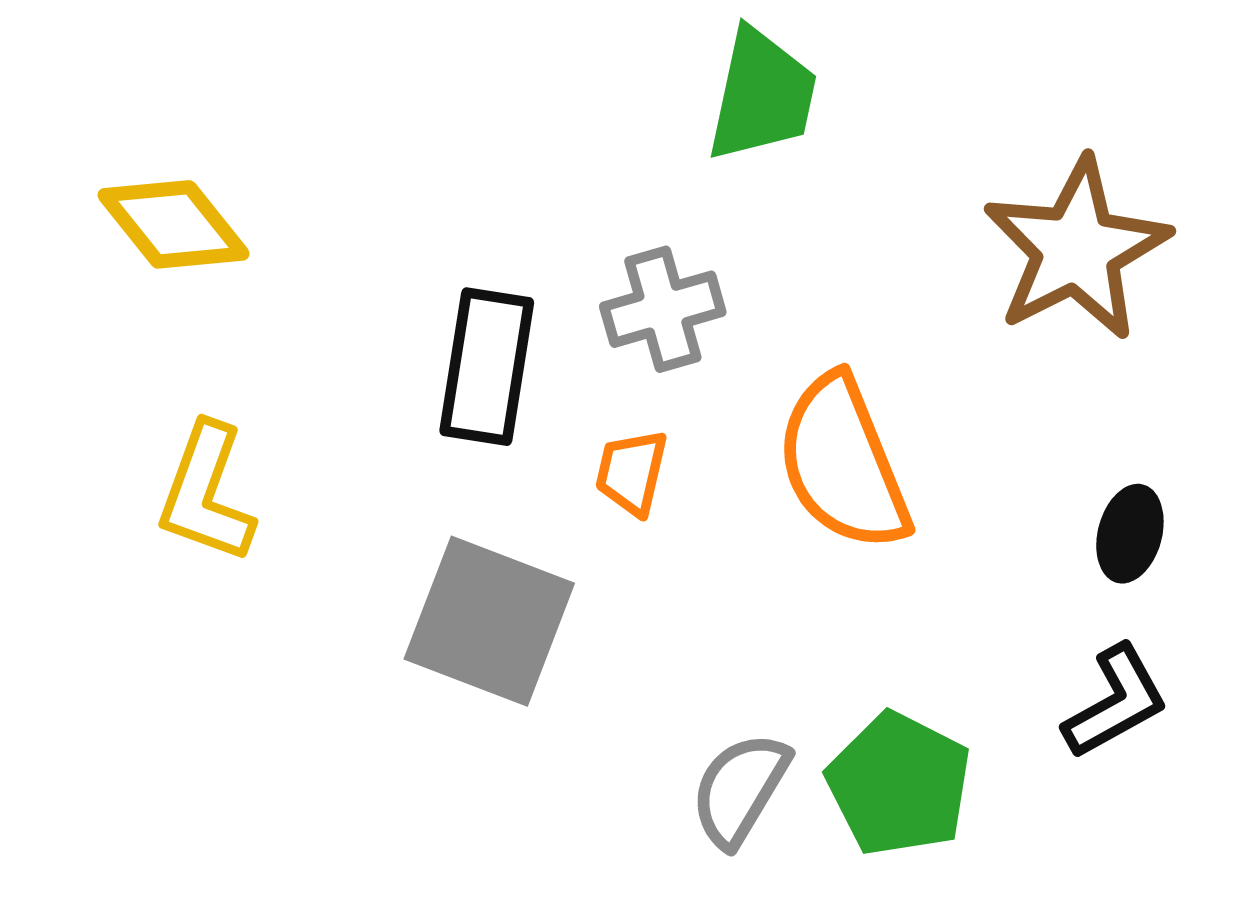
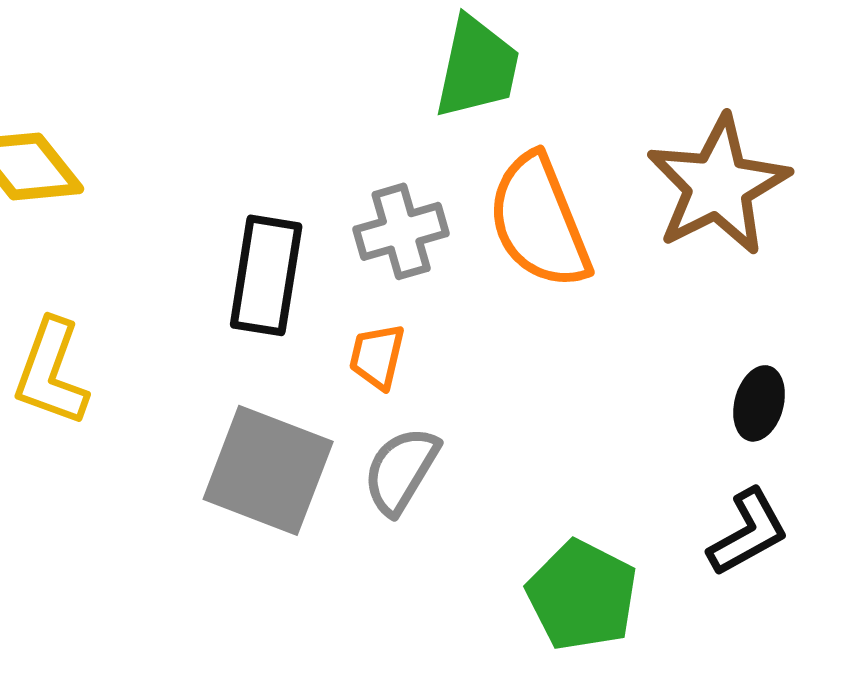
orange semicircle: (843, 463) -> (539, 221), moved
gray semicircle: (740, 789) -> (401, 470), moved

